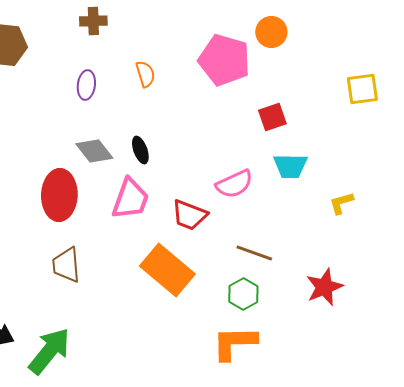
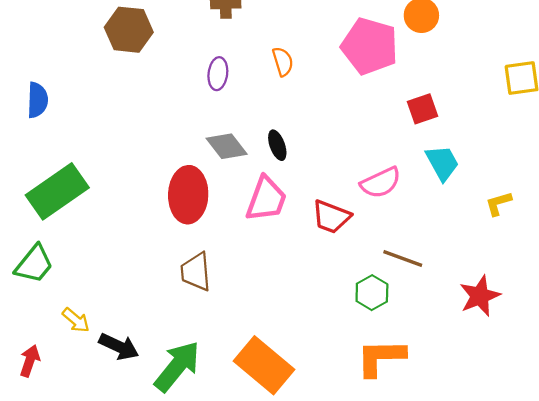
cyan trapezoid: (290, 166) -> (442, 163), turned -120
orange rectangle: (167, 270) -> (264, 365), moved
green hexagon: (243, 294) -> (372, 293), moved

